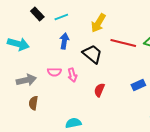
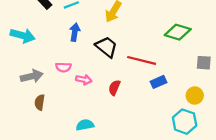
red line: (123, 43) -> (142, 60), moved
pink arrow: (72, 75) -> (84, 80), moved, turned -64

